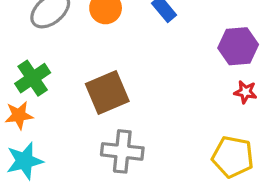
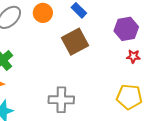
brown square: (107, 93) -> (75, 42), moved

